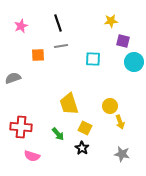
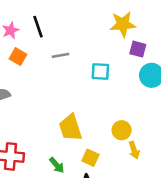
yellow star: (111, 21) -> (123, 24), size x1.5
black line: (58, 23) -> (38, 27), moved
orange square: (38, 55) -> (18, 57), moved, turned 32

